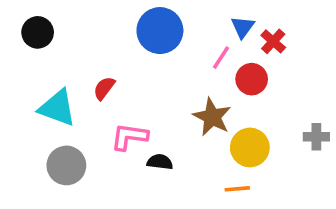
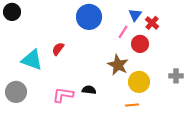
black circle: (38, 32) -> (12, 12), moved
pink L-shape: (129, 137) -> (63, 95), moved
gray circle: (66, 165) -> (16, 92), moved

